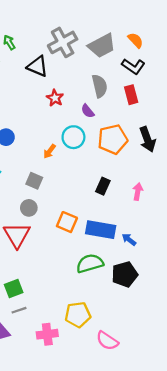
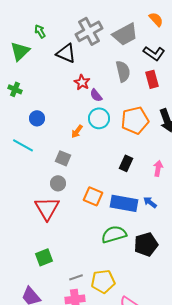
orange semicircle: (135, 40) -> (156, 19), moved
purple semicircle: (88, 111) -> (96, 95), moved
blue arrow: (129, 239) -> (150, 202), moved
gray line: (19, 310) -> (76, 277), moved

